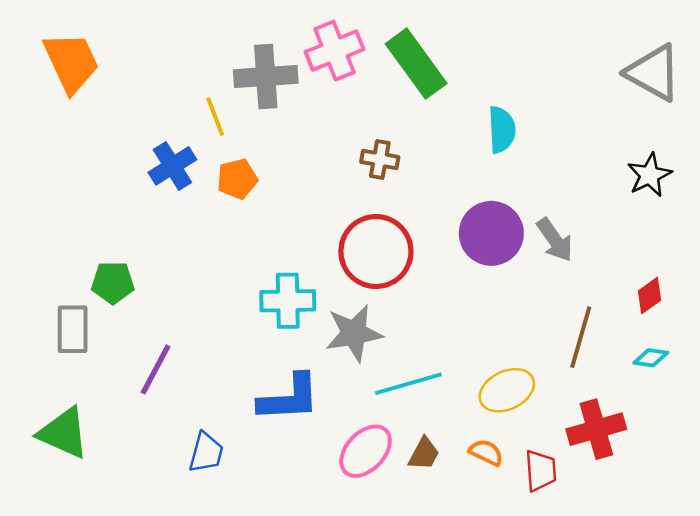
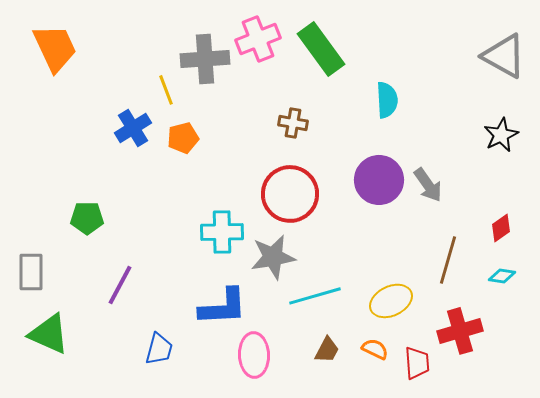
gray rectangle: (73, 329) -> (31, 272), moved
pink ellipse: (366, 451) -> (254, 355), moved, turned -45

